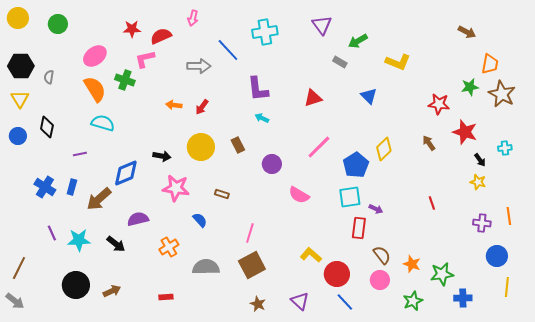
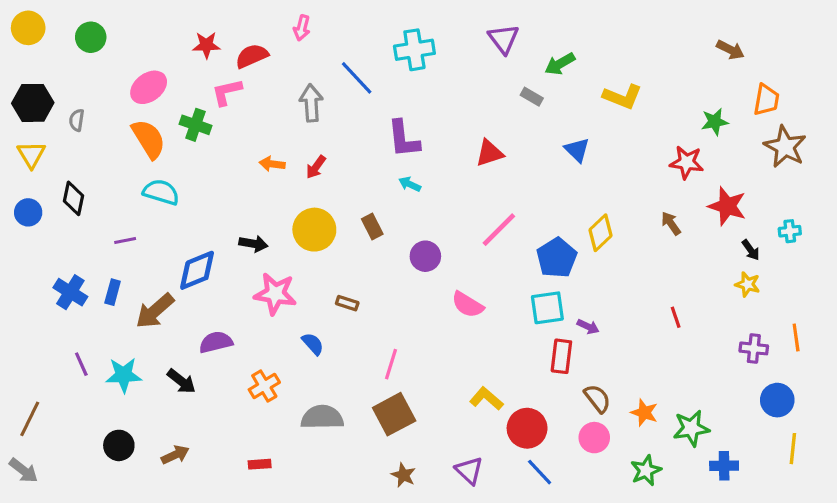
gray arrow: (199, 66) -> (311, 103), turned -95
green star: (470, 87) -> (715, 122), moved
black circle: (76, 285) -> (119, 445), size x0.7

